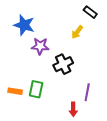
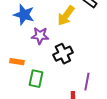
yellow arrow: (77, 32) -> (66, 16), moved, size x1.5
orange rectangle: (15, 91) -> (17, 62), moved

